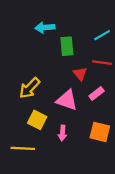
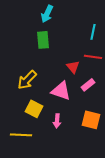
cyan arrow: (45, 27) -> (47, 14), moved, turned -60
cyan line: (102, 35) -> (93, 32), turned -49
green rectangle: (67, 46) -> (43, 40), moved

